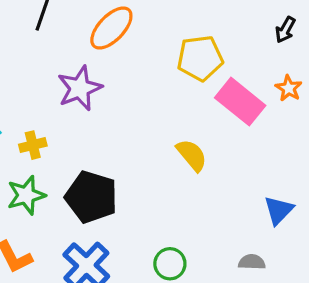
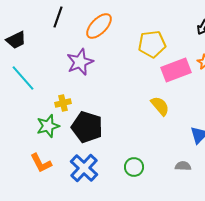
pink rectangle: (240, 102) -> (176, 70), turned -60
yellow cross: (33, 145) -> (63, 103), moved
yellow semicircle: (192, 155) -> (160, 106), moved

